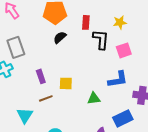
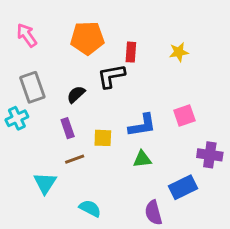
black semicircle: (60, 37) -> (76, 94), moved
black L-shape: (101, 39) -> (111, 76), moved, turned -105
pink square: (124, 50) -> (184, 115), moved
blue L-shape: (118, 79) -> (142, 125), moved

